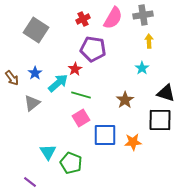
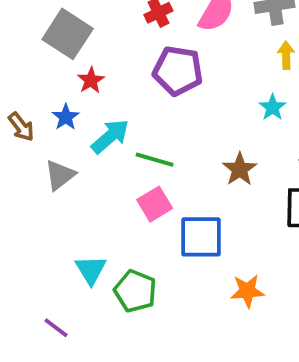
red star: (75, 69) -> (91, 80), moved
orange star: (133, 142) -> (247, 291), moved

